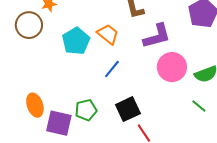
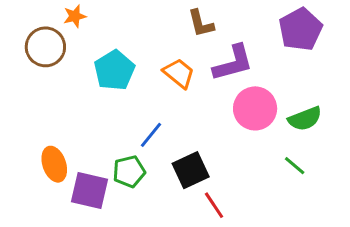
orange trapezoid: (108, 34) -> (179, 73), moved
blue line: (112, 69) -> (151, 135), moved

